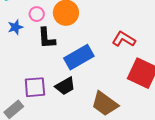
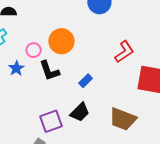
red L-shape: (124, 39) -> (124, 52), turned 130
blue rectangle: (79, 57) -> (86, 81), size x0.5

